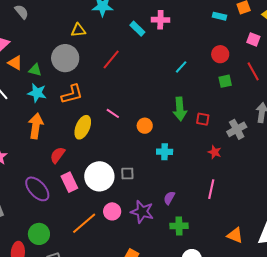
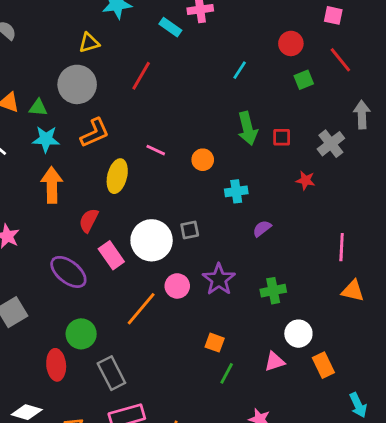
pink line: (211, 189) -> (342, 247), moved
purple semicircle: (169, 198) -> (262, 229), moved, turned 32
purple star: (142, 212) -> (219, 279), turned 30

